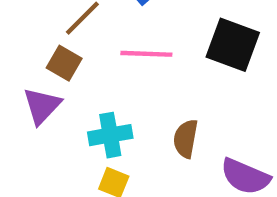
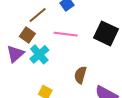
cyan cross: (110, 135) -> (39, 54), moved, turned -36

